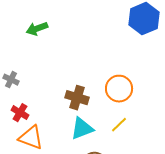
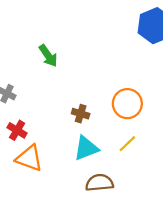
green arrow: (37, 29) -> (48, 56), moved, turned -105
brown cross: (77, 98) -> (81, 114), size x0.7

